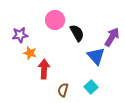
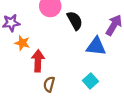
blue triangle: (96, 56) -> (96, 46), turned -42
brown semicircle: (63, 90) -> (49, 84), moved

